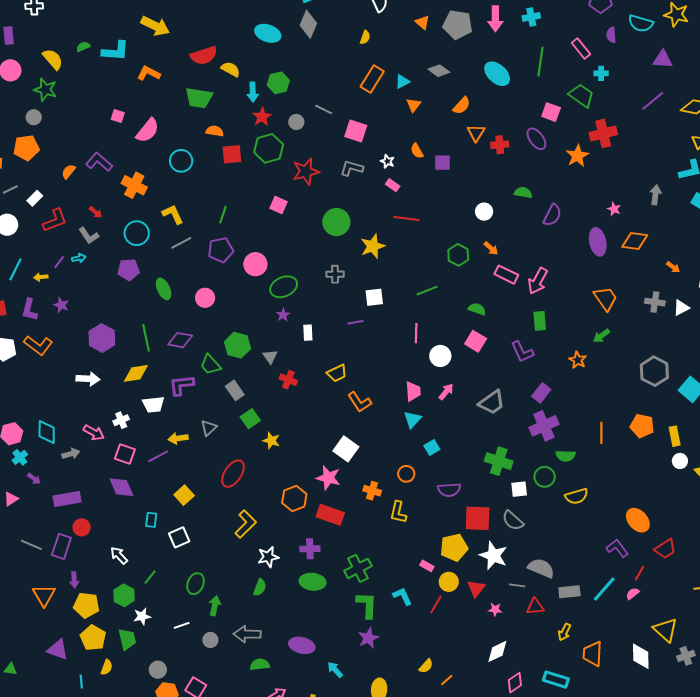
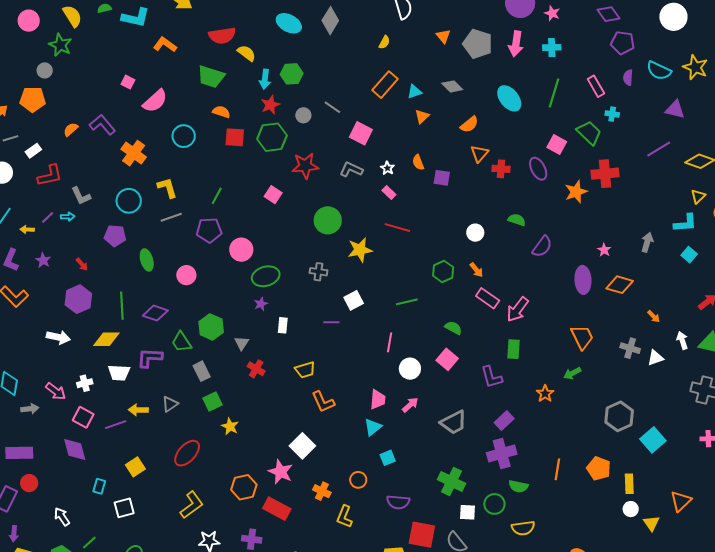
red arrow: (96, 212) -> (82, 264), moved
white square: (374, 297) -> (354, 300), turned -30

